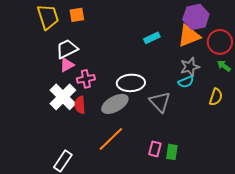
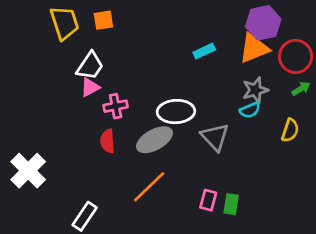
white trapezoid: (67, 49) -> (90, 66), turned 150
green arrow: (224, 66) -> (301, 89), turned 112
white cross: (63, 97) -> (28, 171), moved

